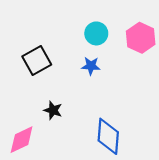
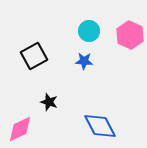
blue diamond: (108, 136) -> (100, 126), turned -32

